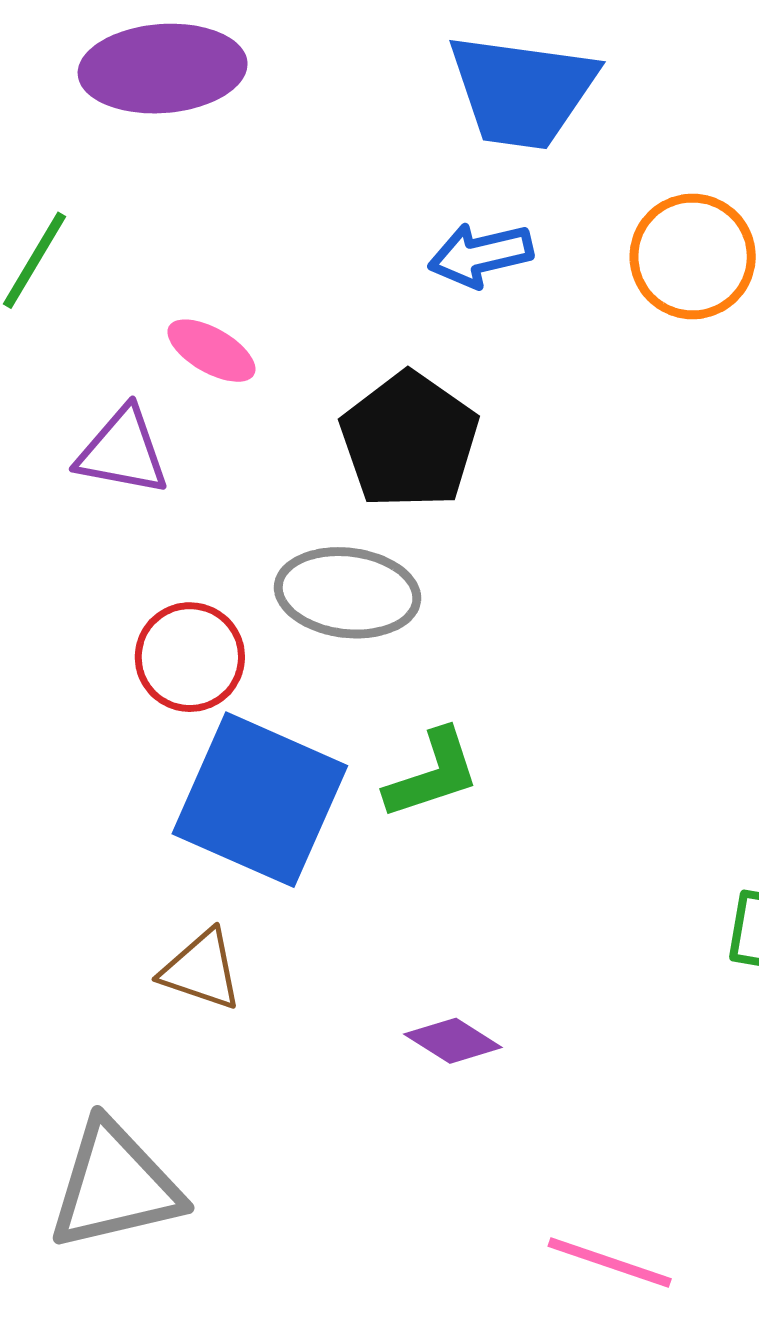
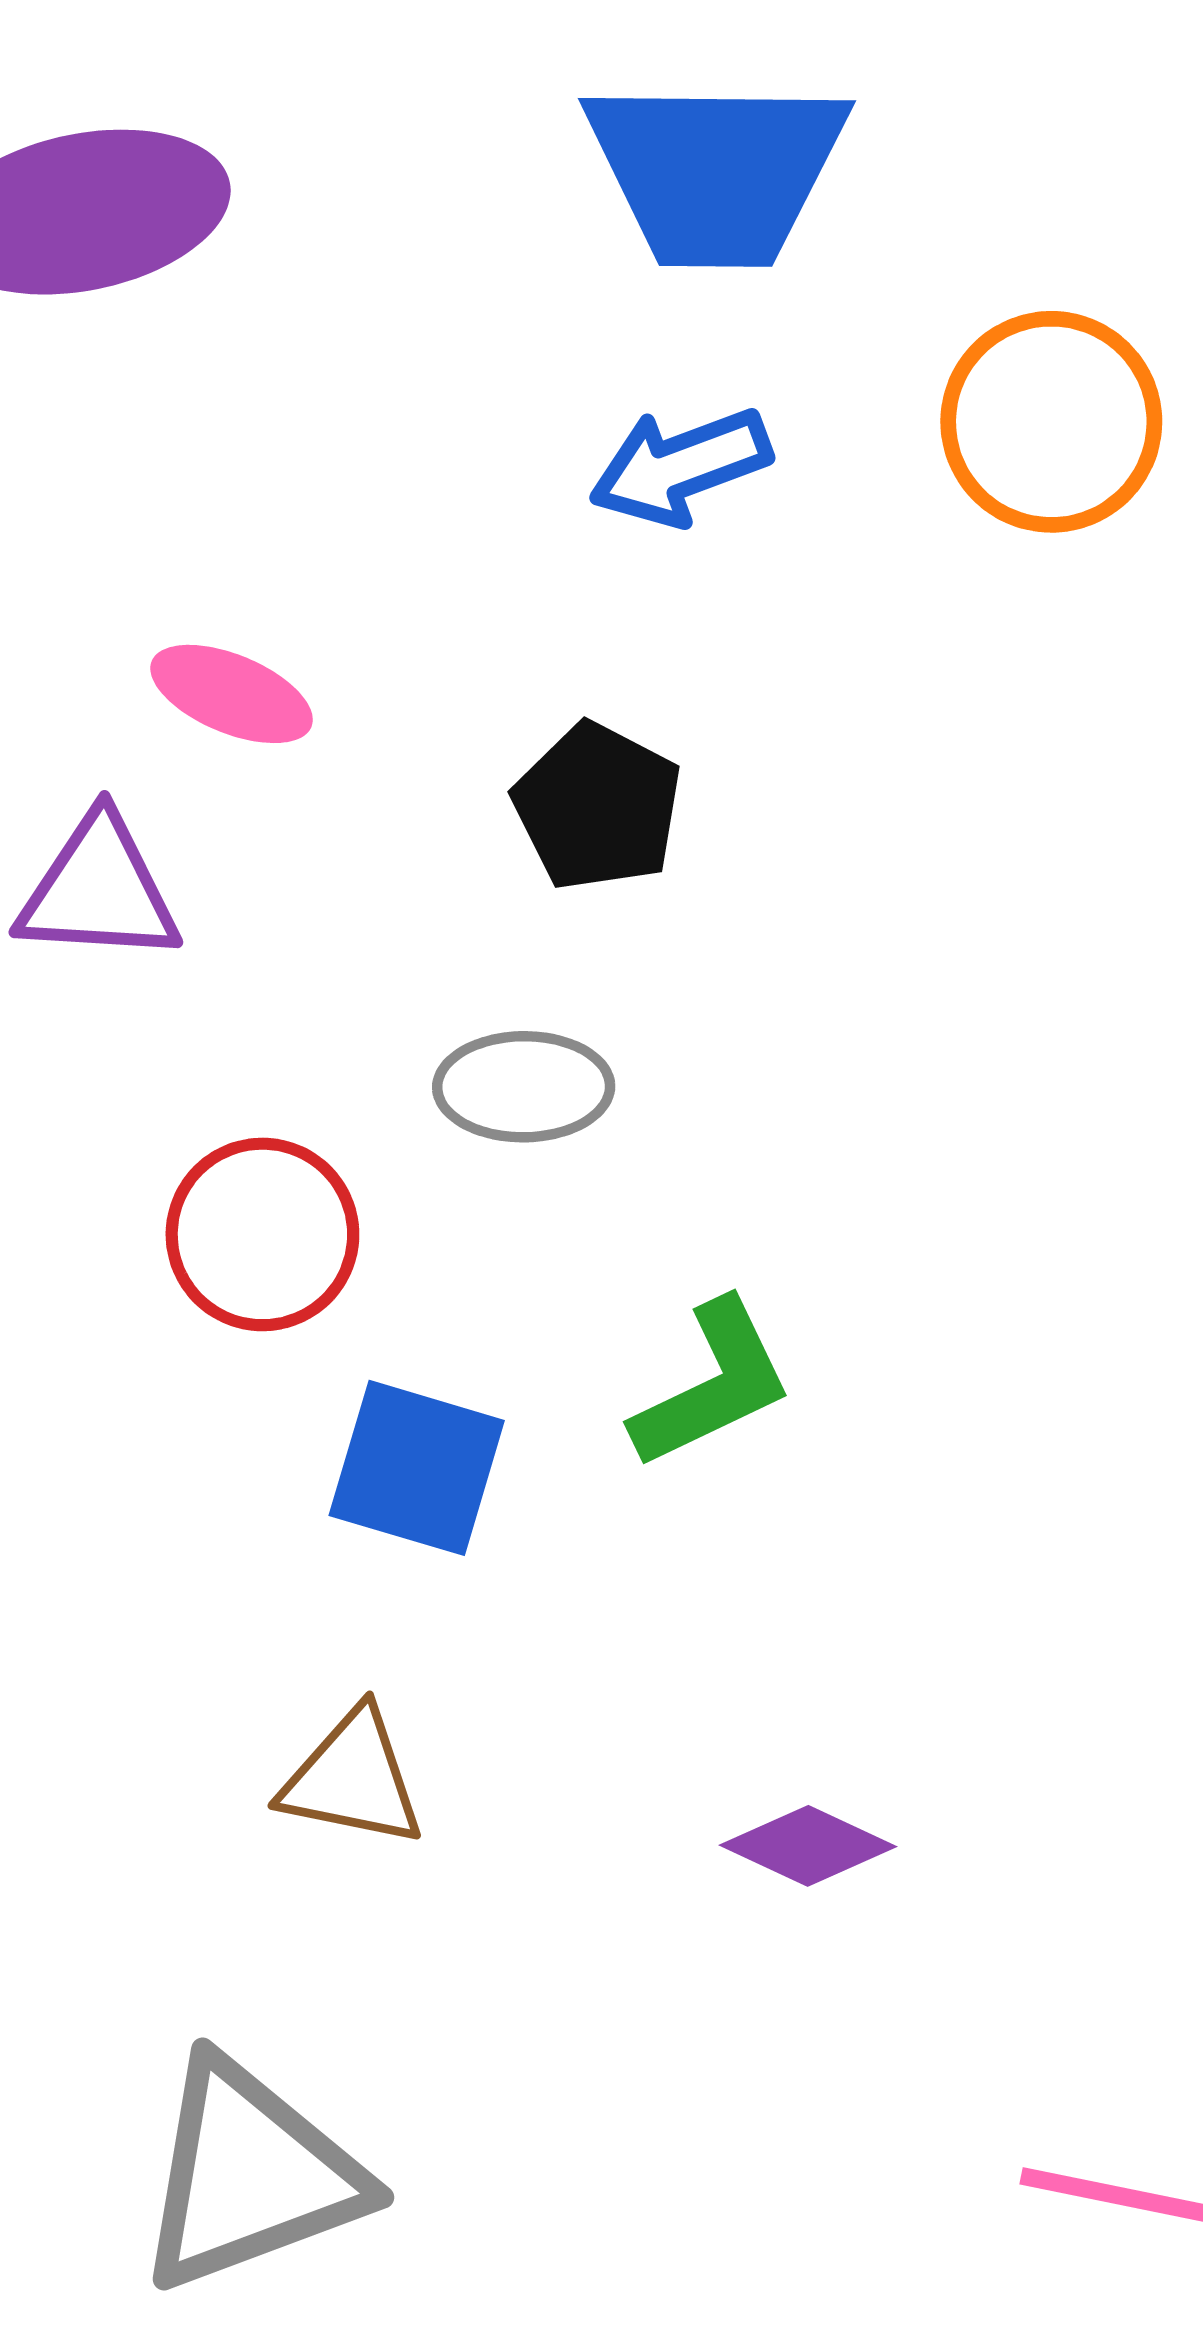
black pentagon: (409, 440) -> (598, 807), size x0.7
gray ellipse: (348, 593) -> (524, 1087), size x0.7
blue square: (260, 800) -> (417, 1468), size x0.6

